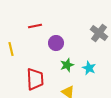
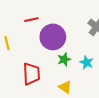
purple circle: (56, 43) -> (53, 37), size x1.6

